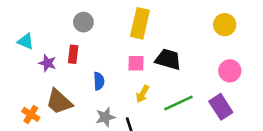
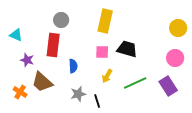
yellow circle: (225, 25) -> (178, 28), moved
red rectangle: (73, 54) -> (53, 45), size x1.6
purple star: (47, 63) -> (27, 60), moved

